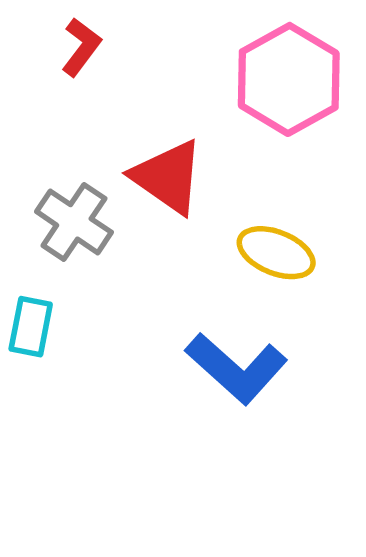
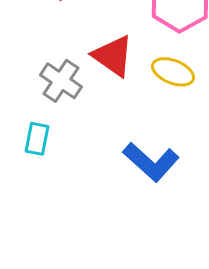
yellow ellipse: (276, 253) -> (173, 72), moved

